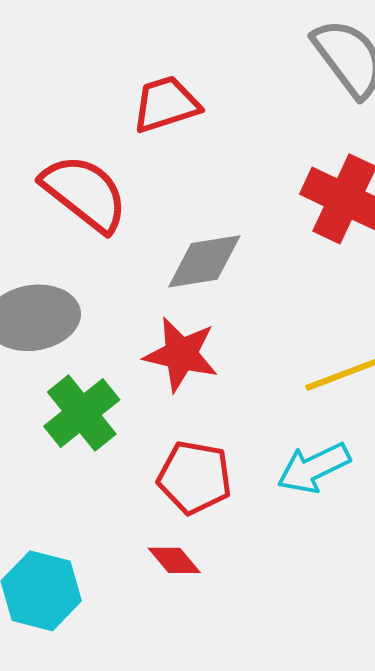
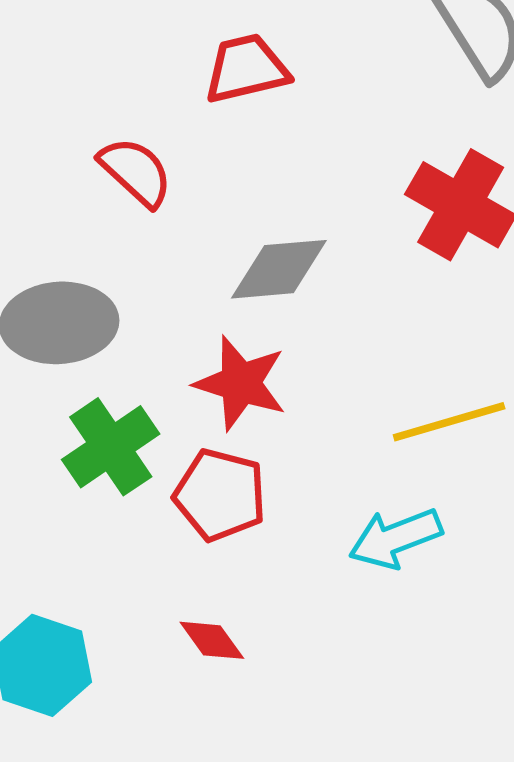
red semicircle: (85, 193) -> (136, 172), size x0.7
red pentagon: (195, 477) -> (220, 495), moved

